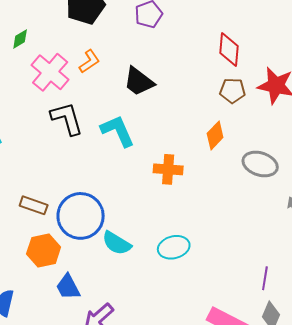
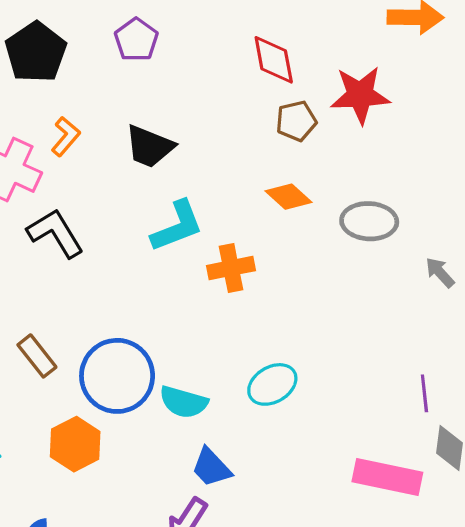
cyan L-shape: (118, 131) -> (177, 226), moved, turned 108
orange diamond: (215, 135) -> (289, 197), turned -76
brown rectangle: (34, 205) -> (37, 356), moved, turned 48
blue trapezoid: (68, 287) -> (211, 467), moved

